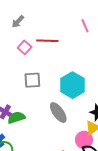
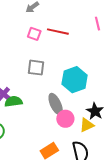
pink square: (25, 47) -> (34, 34), turned -32
pink circle: (84, 140) -> (65, 119), moved

